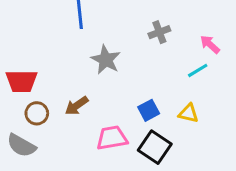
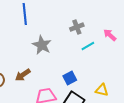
cyan line: (198, 70) -> (88, 46), moved
yellow triangle: (188, 113) -> (102, 90), moved

